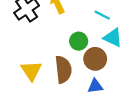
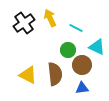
cyan line: (102, 15) -> (76, 28), moved
yellow triangle: (31, 71) -> (28, 75), turned -30

